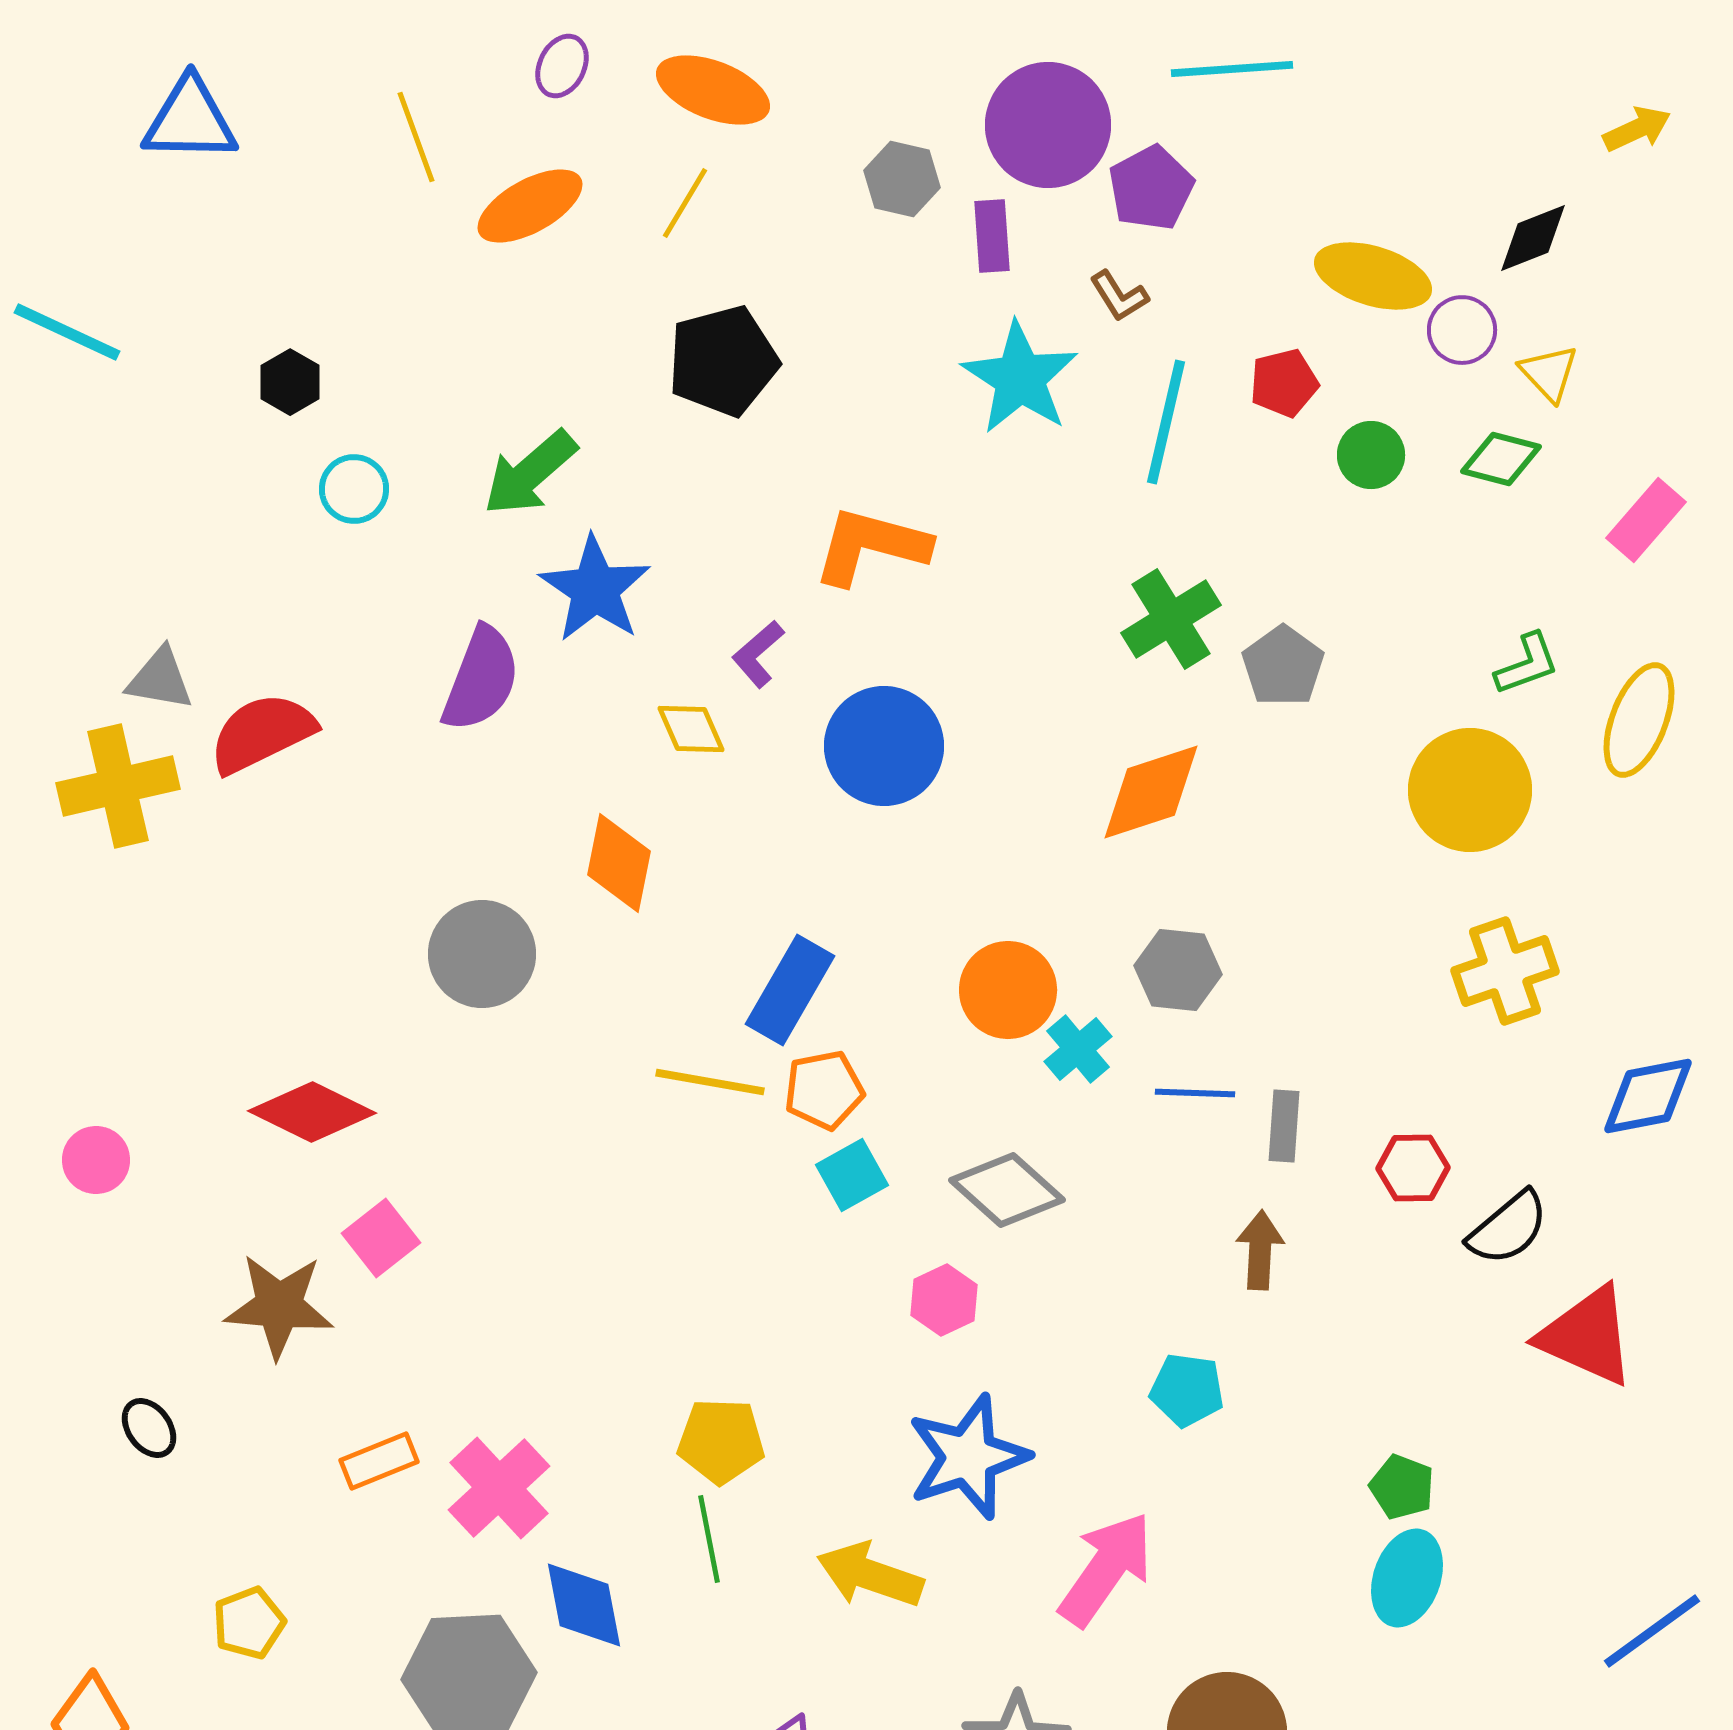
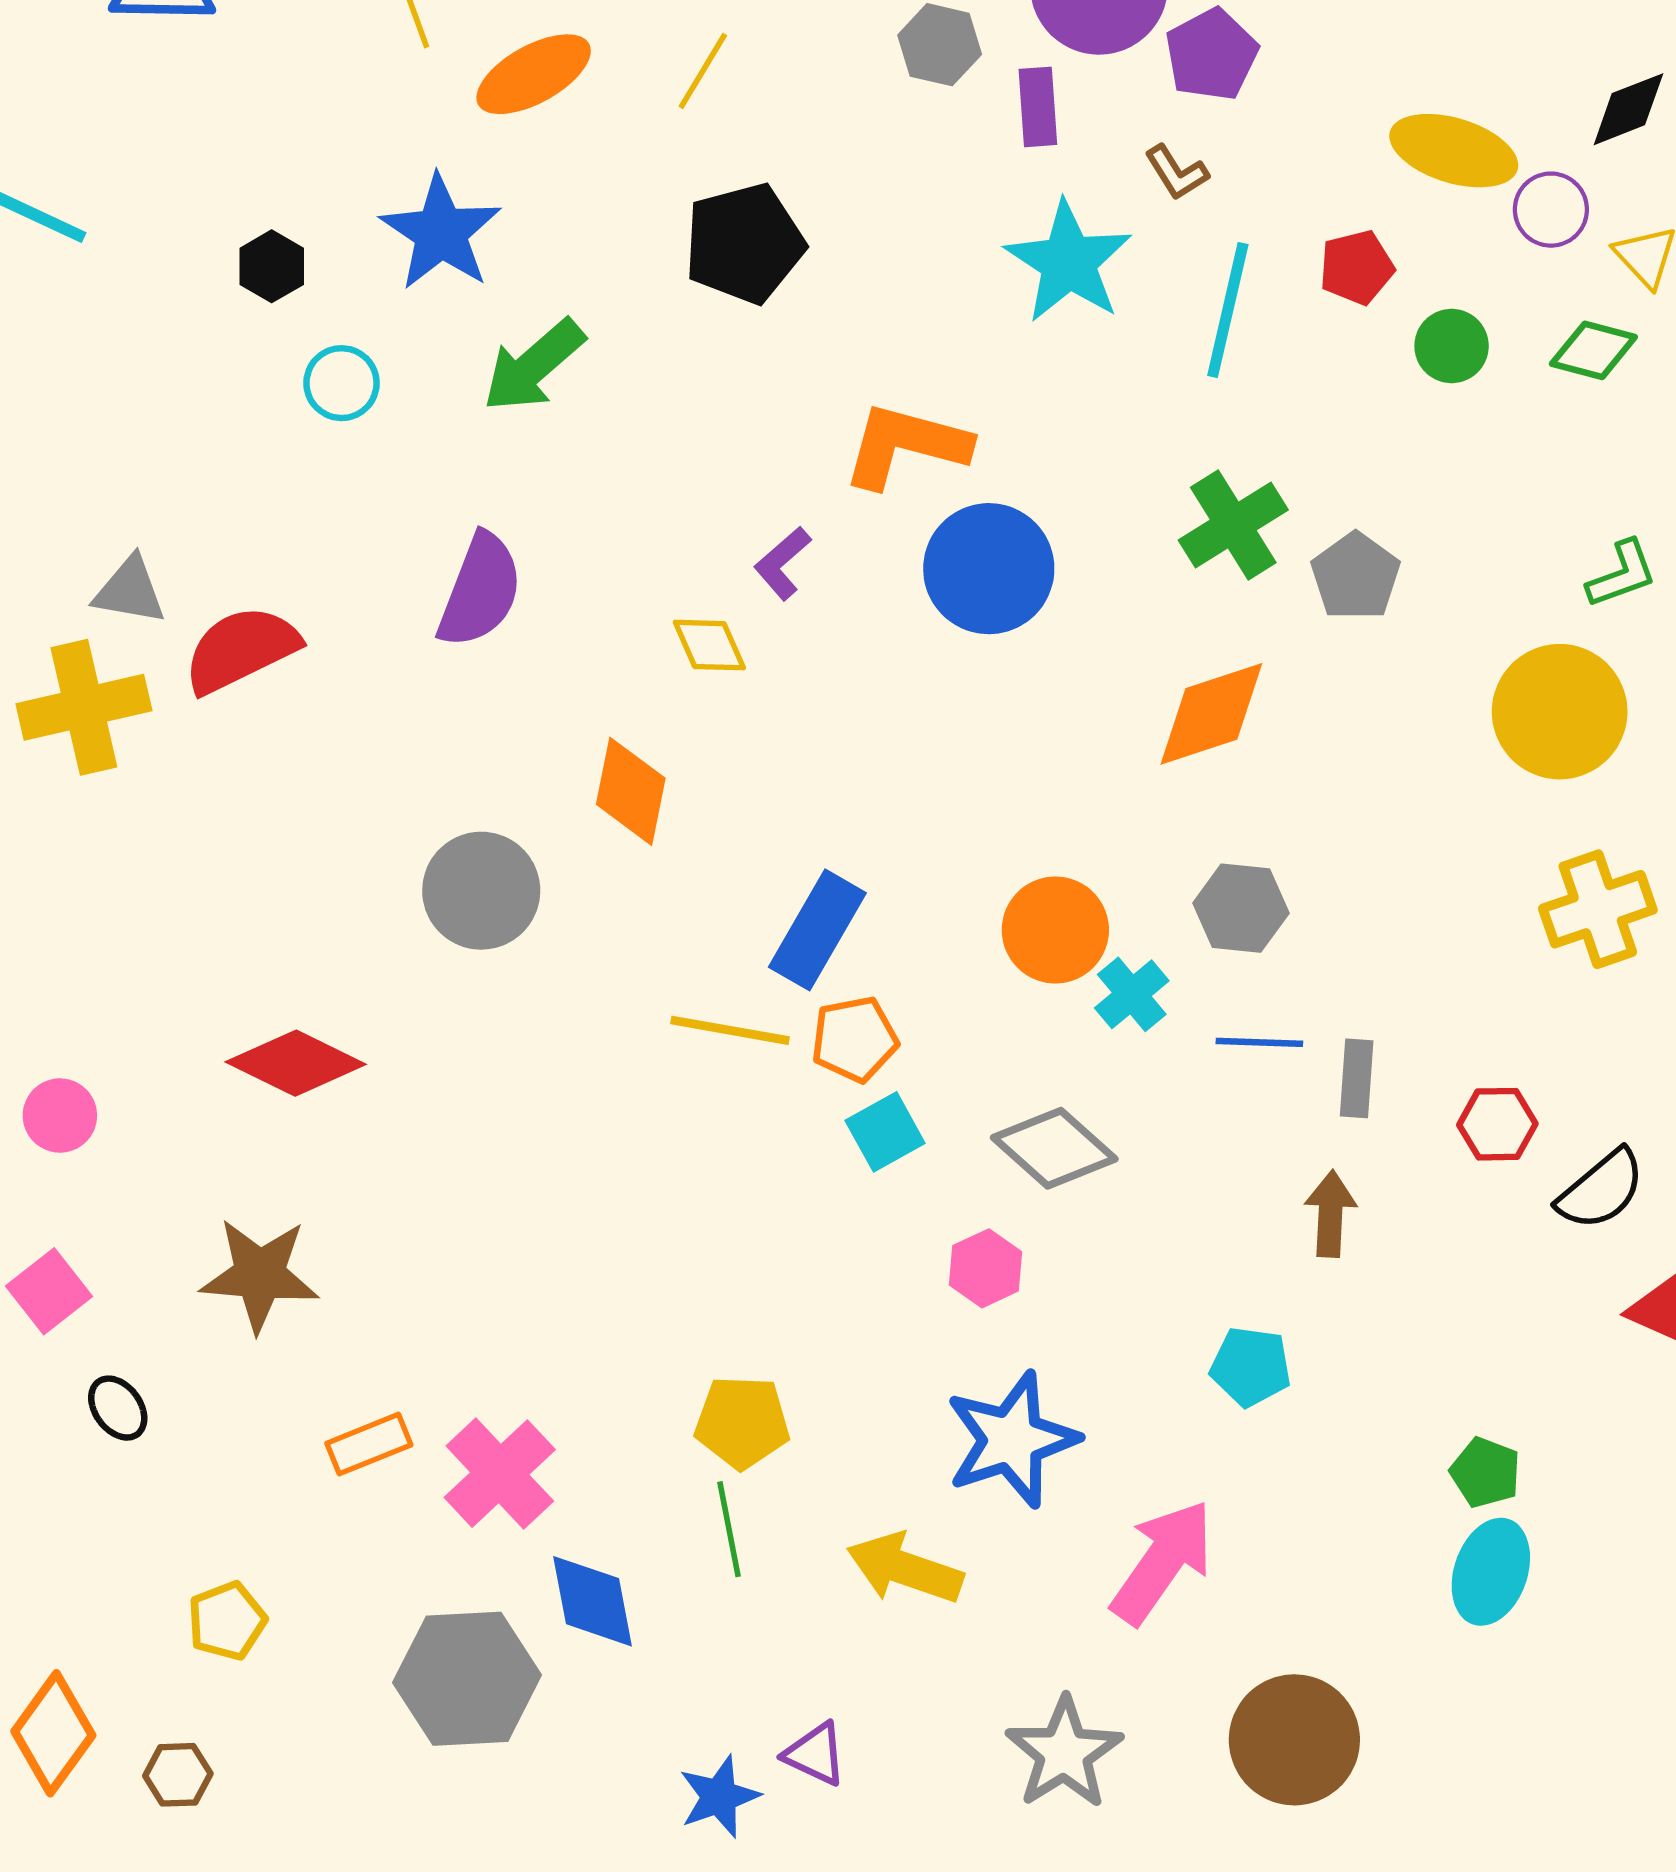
blue star: (595, 589) -> (441, 232), moved
blue circle: (884, 746) -> (989, 569), moved
pink square: (381, 1238) -> (49, 1291), moved

